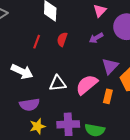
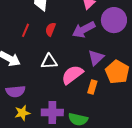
purple arrow: (96, 38) -> (84, 30), size x1.6
white triangle: (58, 83) -> (49, 61), moved

